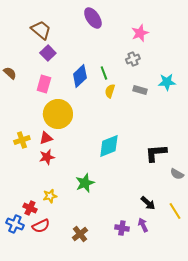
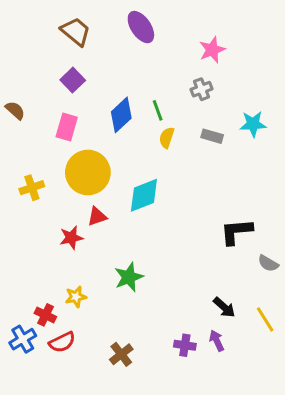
brown trapezoid: (41, 30) -> (76, 32), moved
red triangle: (46, 138) -> (97, 216), moved
yellow cross: (22, 140) -> (32, 188), moved
cyan diamond: (109, 146) -> (144, 195), moved
blue cross: (15, 224) -> (23, 339), turned 36

